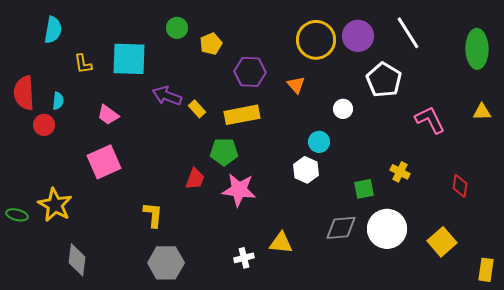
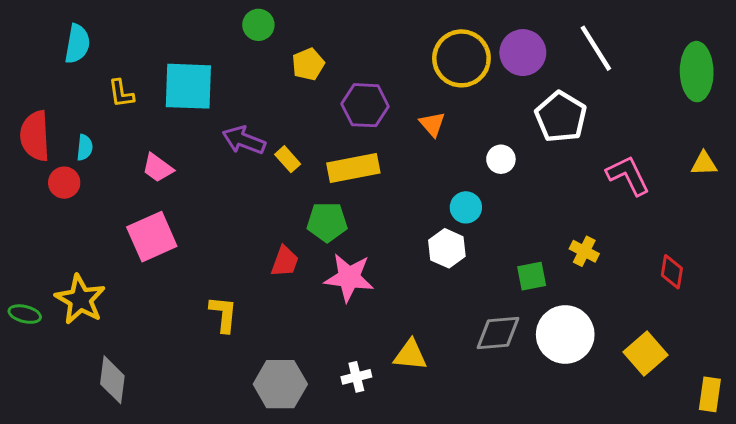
green circle: (177, 28) -> (258, 25), moved
gray hexagon: (166, 263) -> (280, 384), moved

